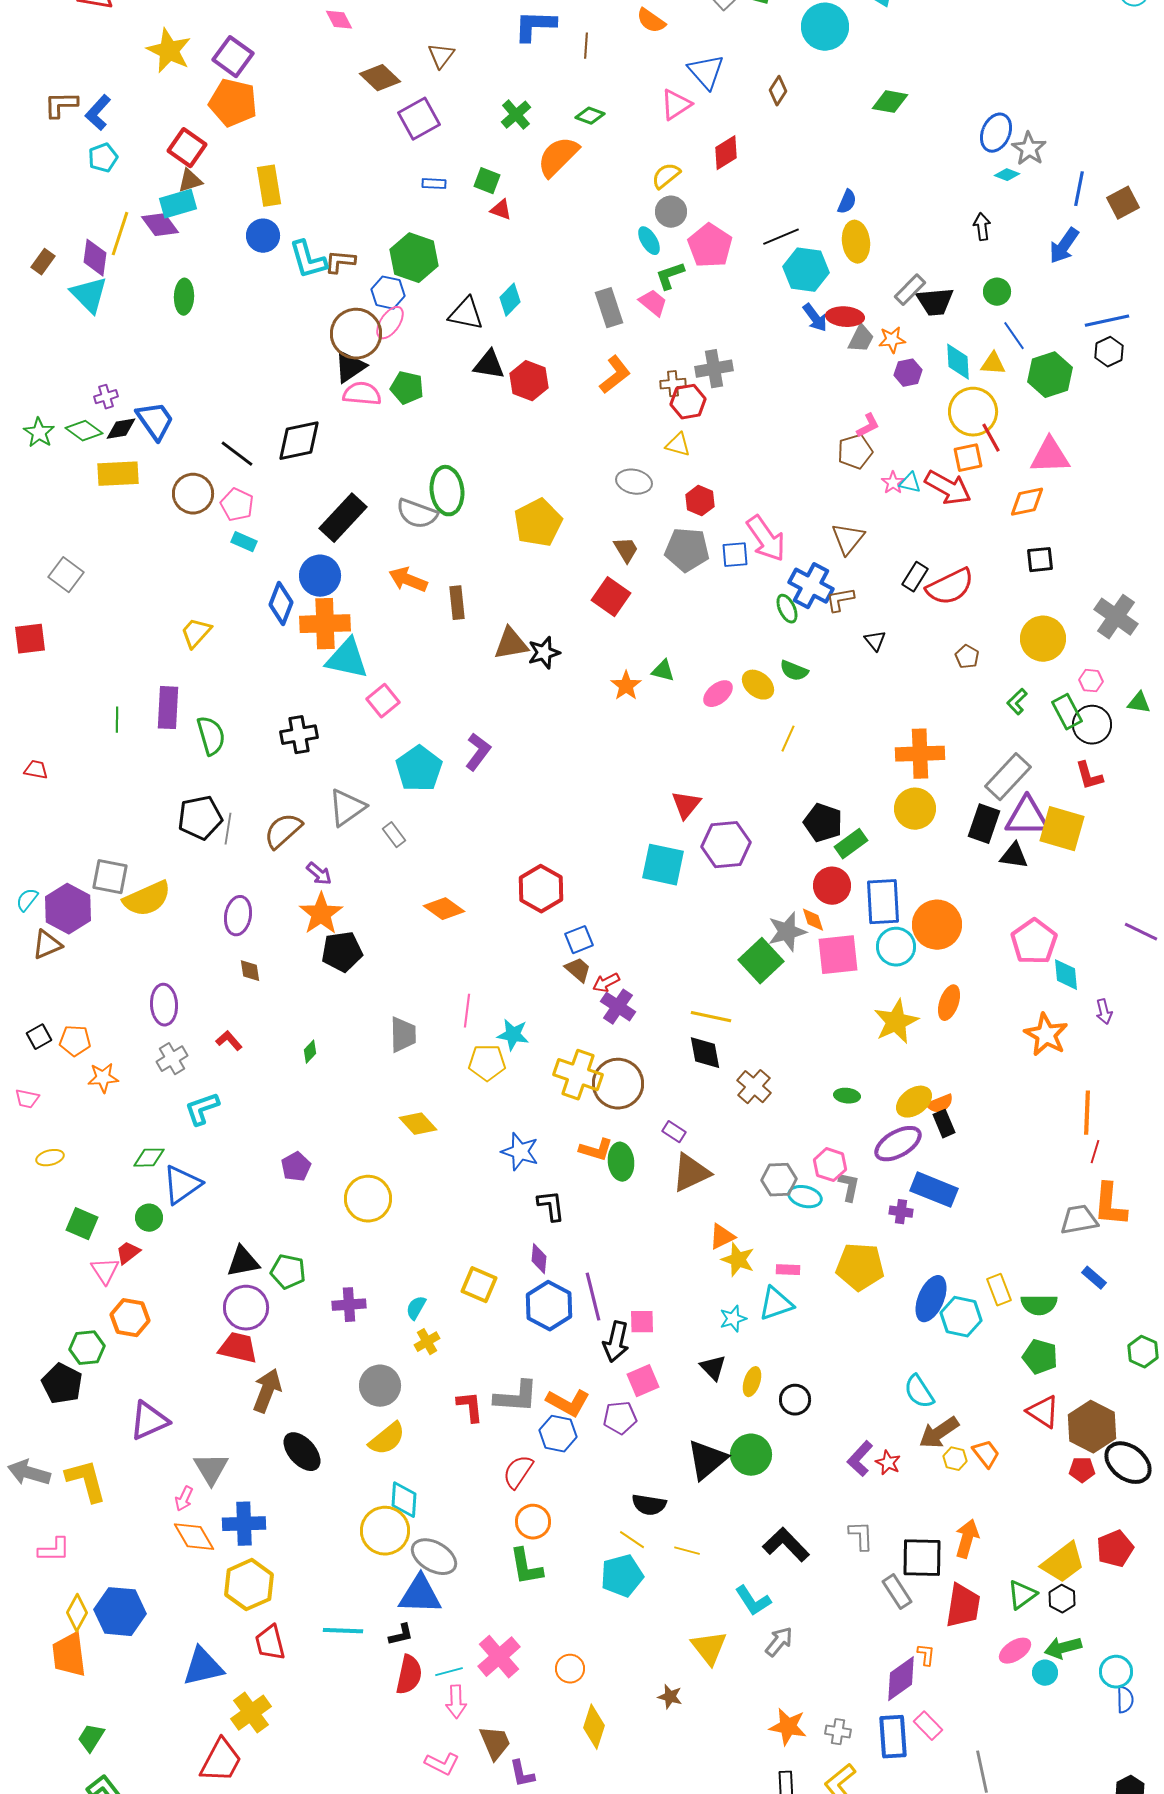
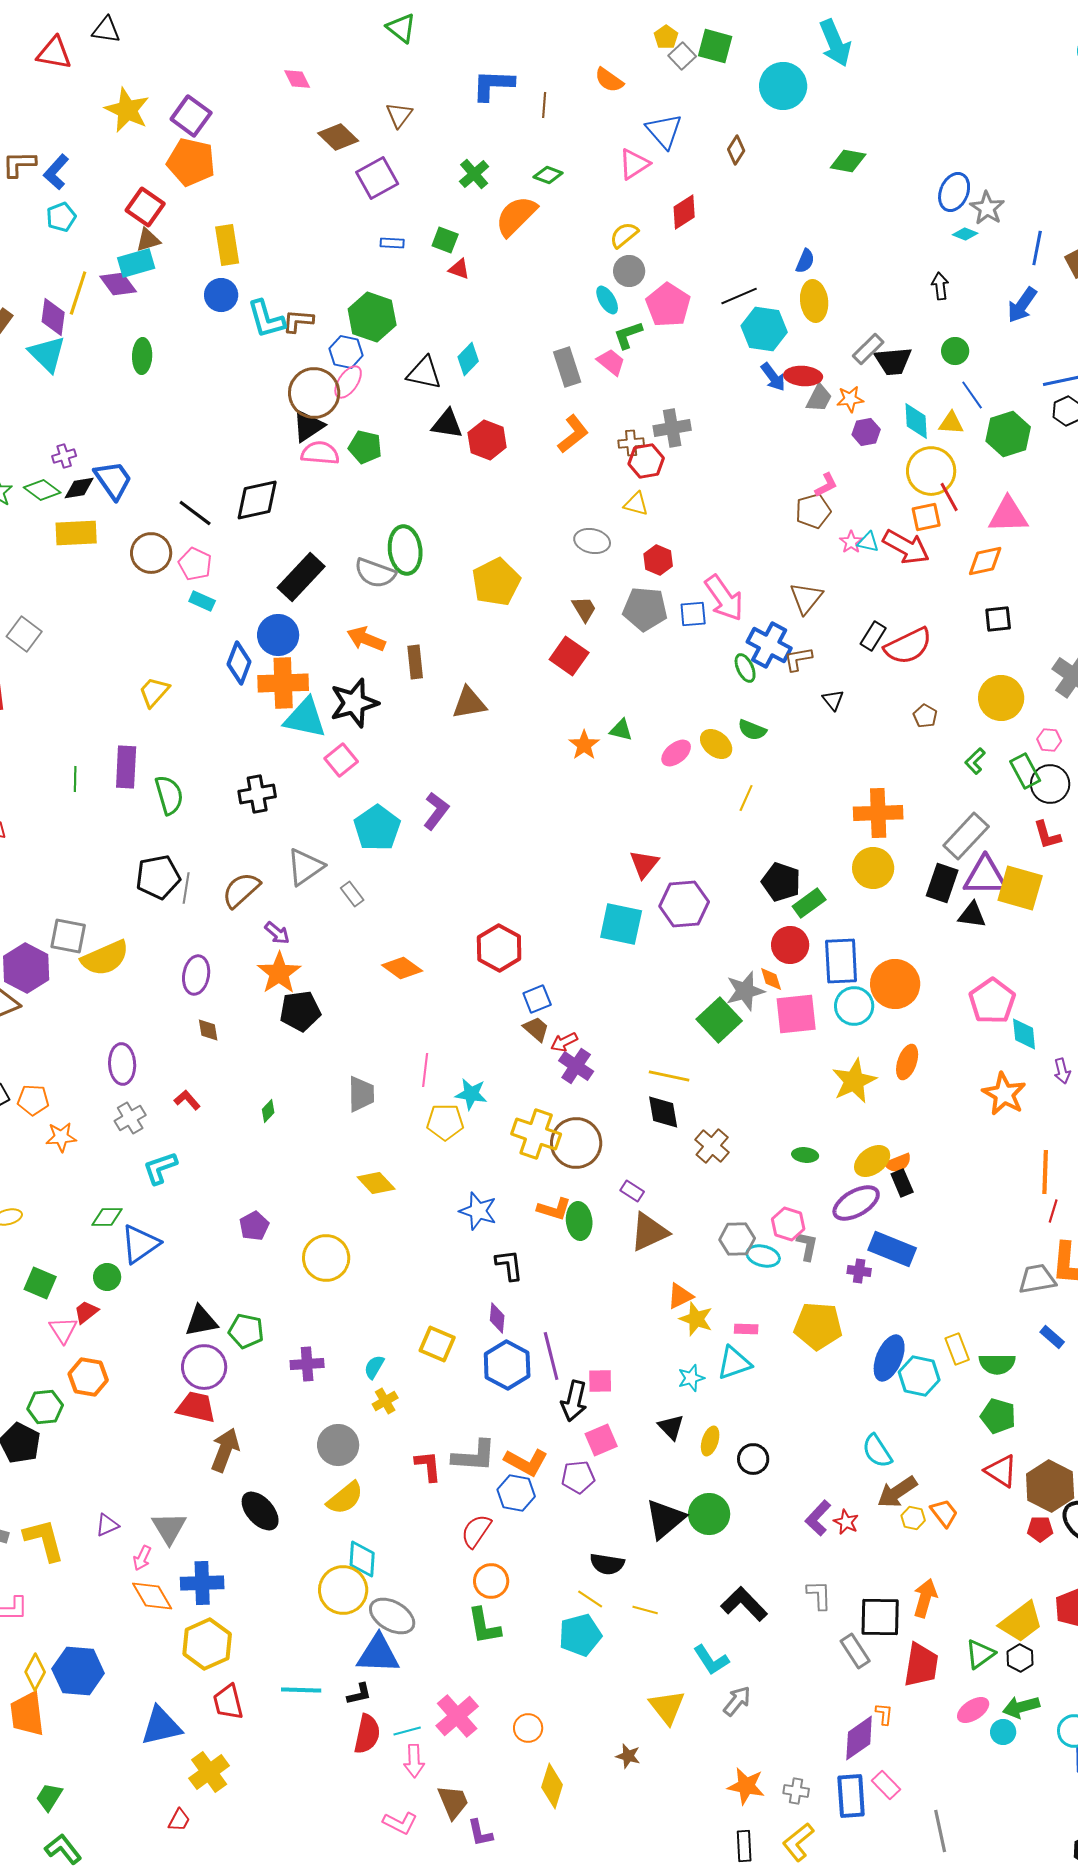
black star: (544, 653) -> (354, 703), moved, size x1.5
purple triangle: (149, 1421) -> (107, 1525), moved, size x0.6
red trapezoid: (221, 1761) -> (179, 1820), size x0.5

